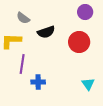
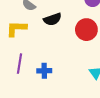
purple line: (22, 64) -> (20, 64), moved

